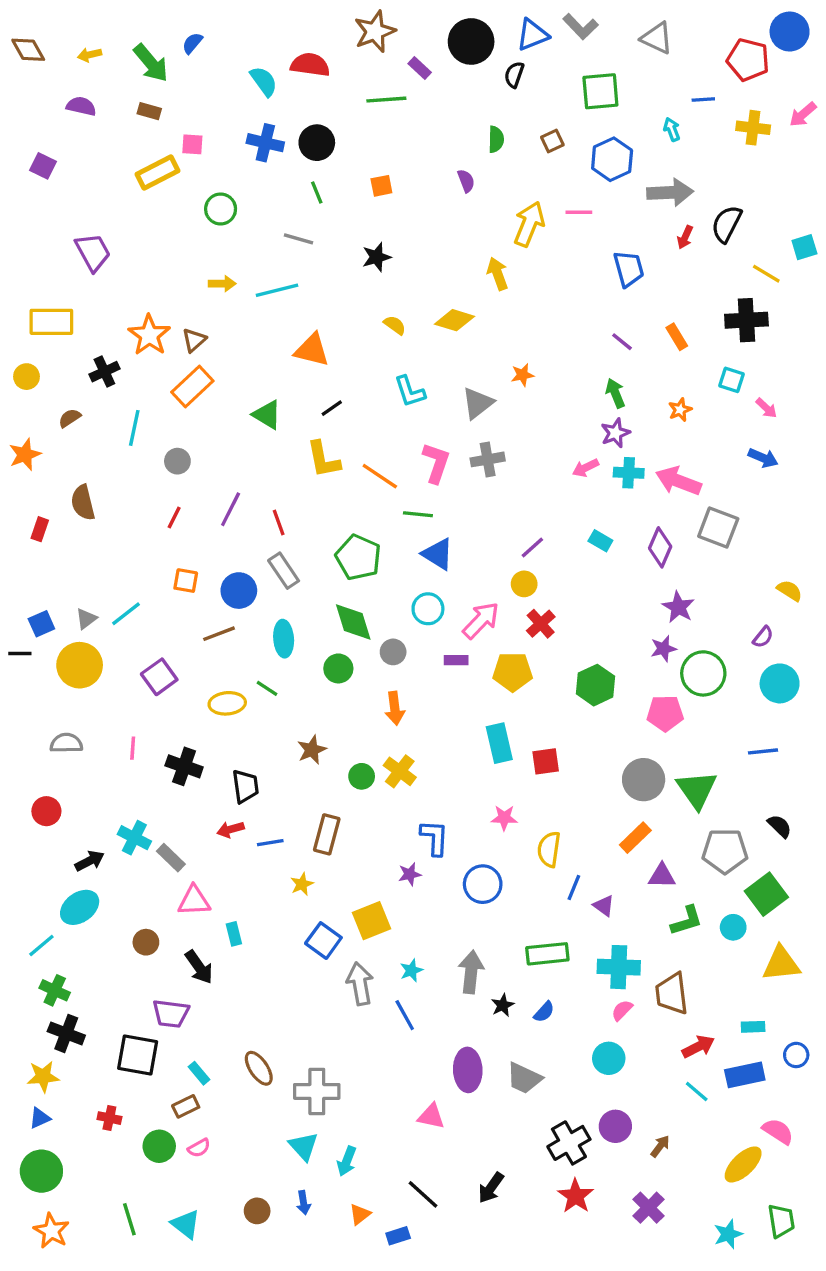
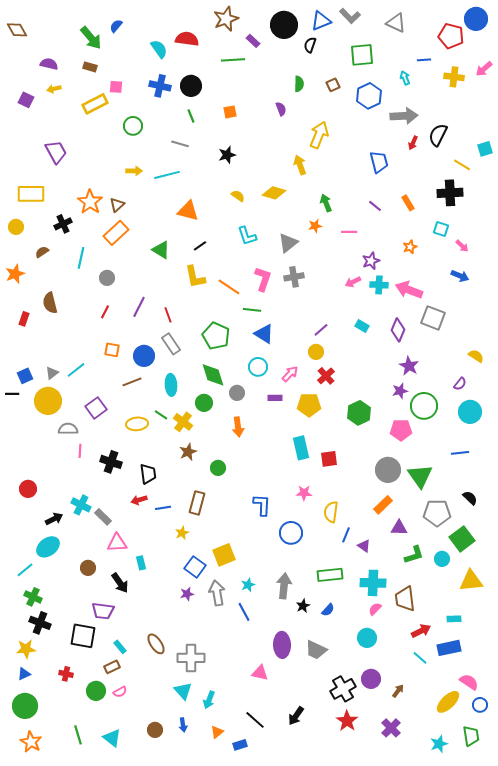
yellow arrow: (90, 55) -> (54, 89), moved
pink line: (579, 212) -> (349, 232), moved
green arrow: (615, 393) -> (326, 203), moved
pink arrow: (481, 620) -> (290, 374), size x0.7
gray semicircle: (66, 743) -> (68, 429), moved
yellow cross: (400, 771) -> (183, 422), moved
purple star: (410, 874) -> (187, 594), moved
blue circle: (796, 1055) -> (480, 705), moved

